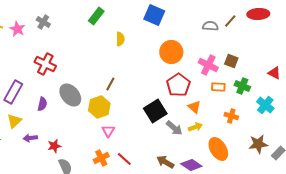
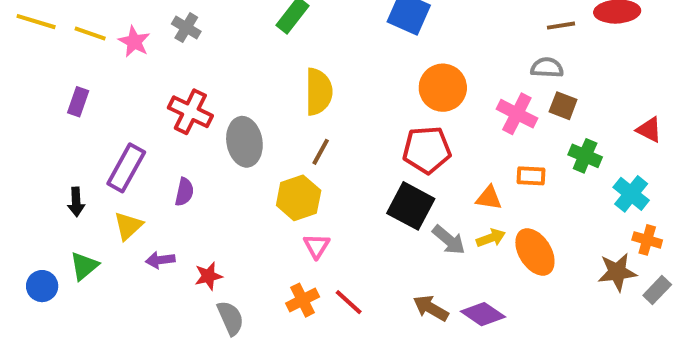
brown line: (230, 21) -> (561, 26), turned 40
gray semicircle: (210, 26) -> (547, 68), moved
yellow semicircle: (120, 39) -> (319, 92), moved, size x1.6
red pentagon: (178, 85) -> (427, 150), moved, turned 30
orange rectangle: (218, 87) -> (531, 176), moved
gray ellipse: (70, 95) -> (244, 142), moved, turned 30
orange triangle: (194, 107) -> (489, 198), turned -32
black square: (155, 111) -> (411, 206), turned -30
orange cross: (231, 116) -> (647, 240), moved
orange ellipse: (218, 149) -> (535, 252), moved

